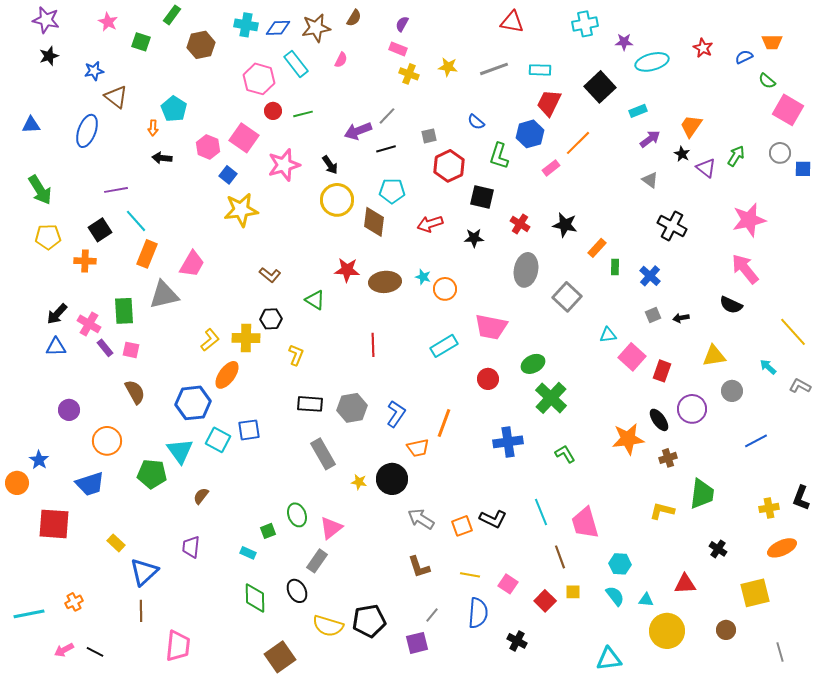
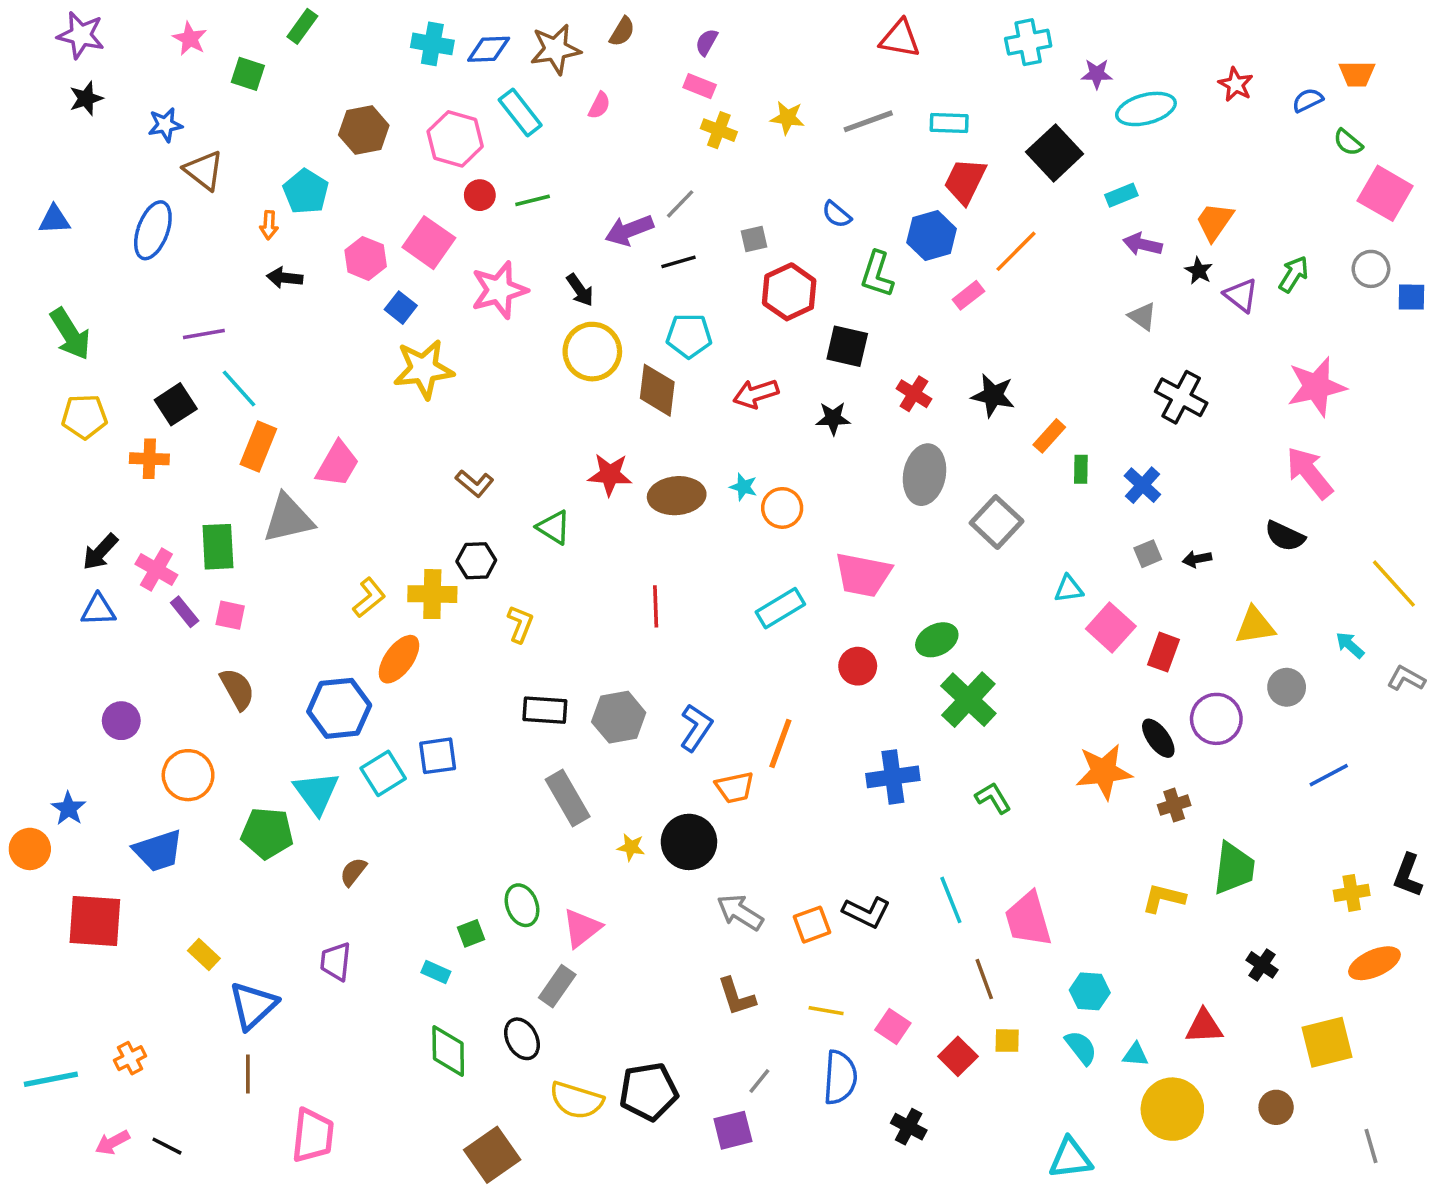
brown hexagon: (201, 45) -> (364, 130), moved
purple arrow: (650, 139) -> (1142, 244), turned -130
cyan square: (218, 440) -> (383, 773), turned 30

